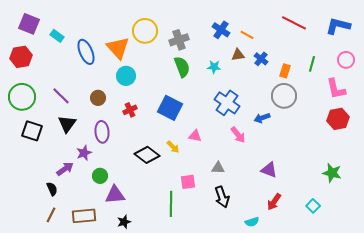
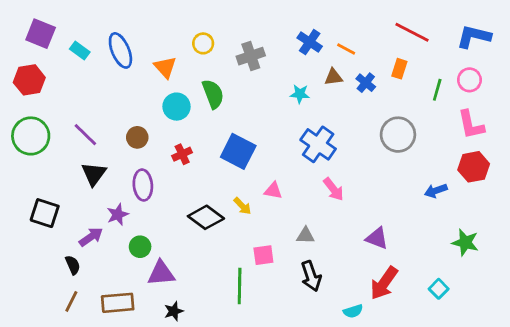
yellow circle: (145, 31) -> (203, 43), size x0.6
orange triangle: (118, 48) -> (165, 67), size x0.7
blue ellipse: (86, 52) -> (120, 50), moved
pink circle: (346, 60) -> (469, 80), moved
green semicircle: (182, 67) -> (213, 94), moved
orange rectangle: (285, 71) -> (399, 69), moved
blue arrow: (262, 118) -> (436, 191), moved
black square: (32, 131) -> (45, 213), moved
red arrow: (274, 202) -> (384, 283), size x1.4

